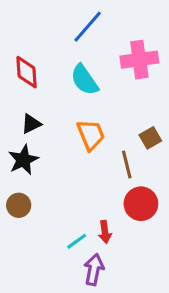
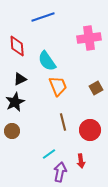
blue line: (88, 27) -> (43, 17), moved, turned 30
cyan semicircle: (84, 80) -> (47, 61), moved
brown line: (127, 165) -> (63, 122), moved
red arrow: (105, 232) -> (81, 161), moved

